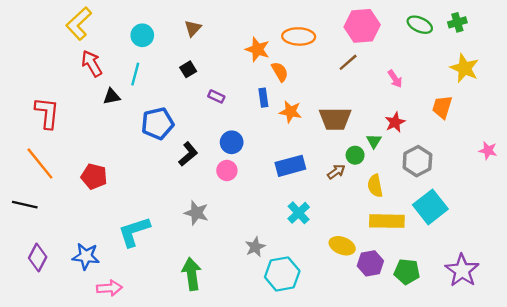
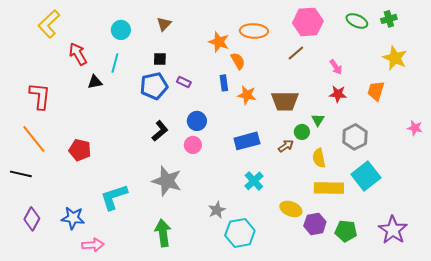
yellow L-shape: (79, 24) -> (49, 24), moved
black square: (188, 69) -> (160, 59), turned 32
red star: (395, 122) -> (338, 94), moved, turned 30
blue pentagon: (158, 123) -> (154, 86), moved
gray star: (196, 213) -> (167, 181), size x1.4

